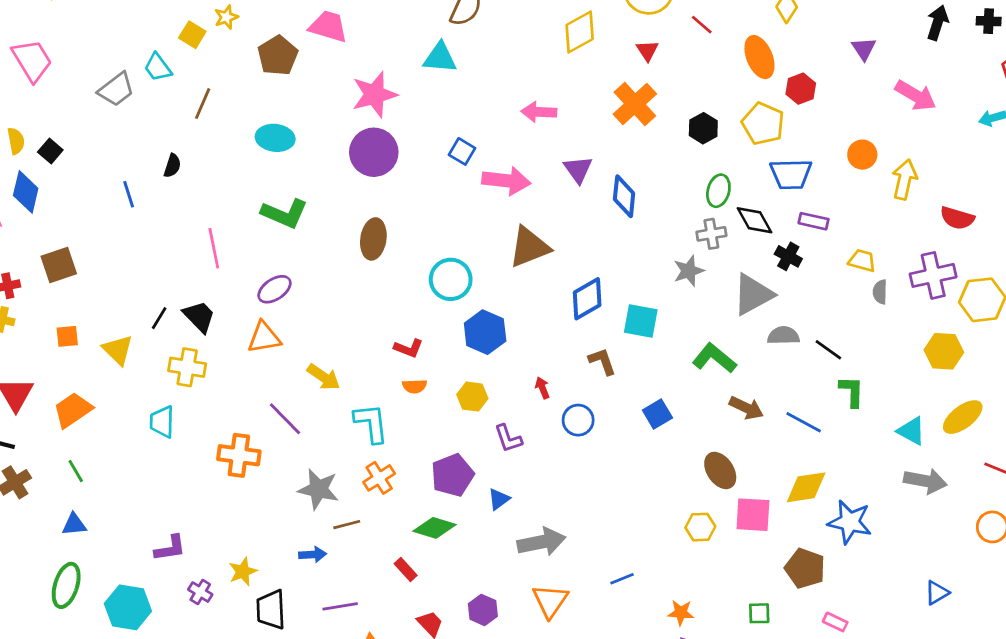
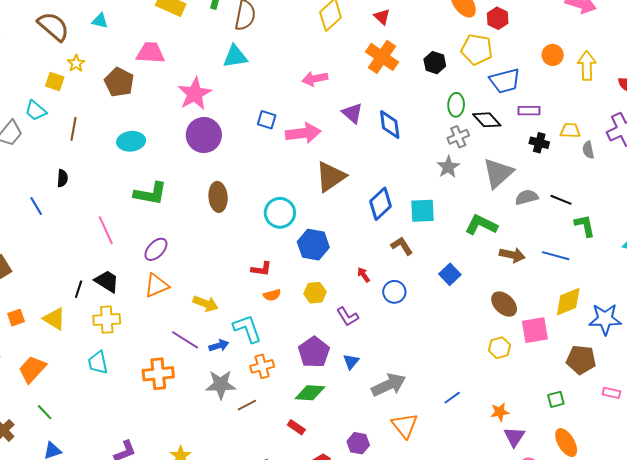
black cross: (788, 256) -> (539, 143), moved
orange cross: (379, 478) -> (262, 366), turned 30
blue arrow: (313, 555) -> (219, 346), moved

